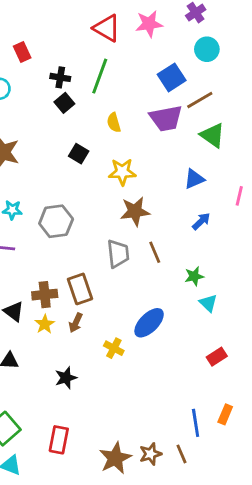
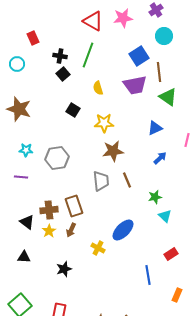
brown line: (200, 100) -> (159, 72), turned -66
blue line: (196, 423) -> (148, 275), moved

